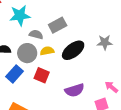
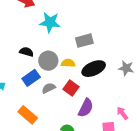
gray semicircle: (36, 35) -> (49, 88), moved, turned -56
red square: (42, 75) -> (71, 88), moved
purple semicircle: (75, 90) -> (86, 108), turned -60

